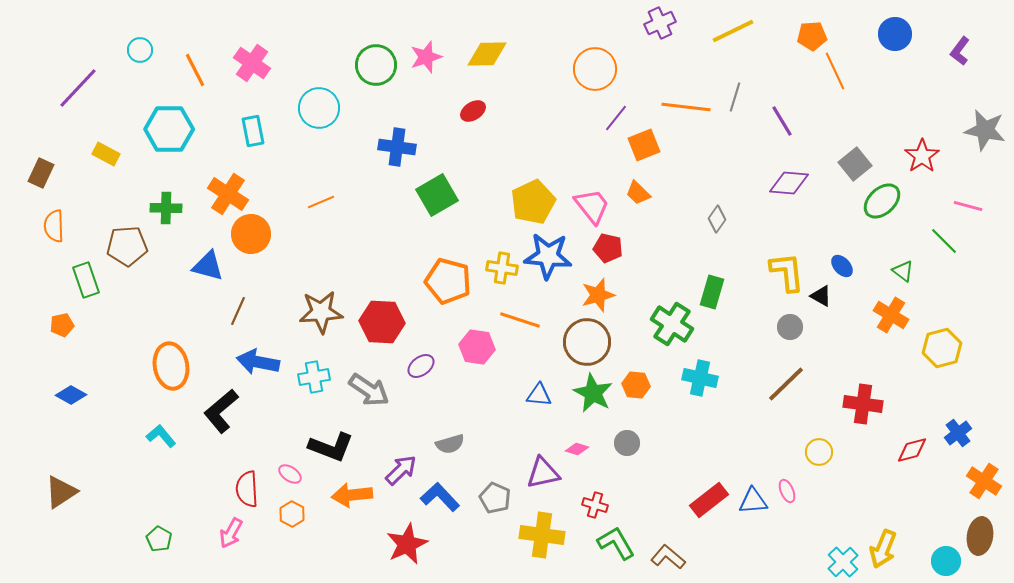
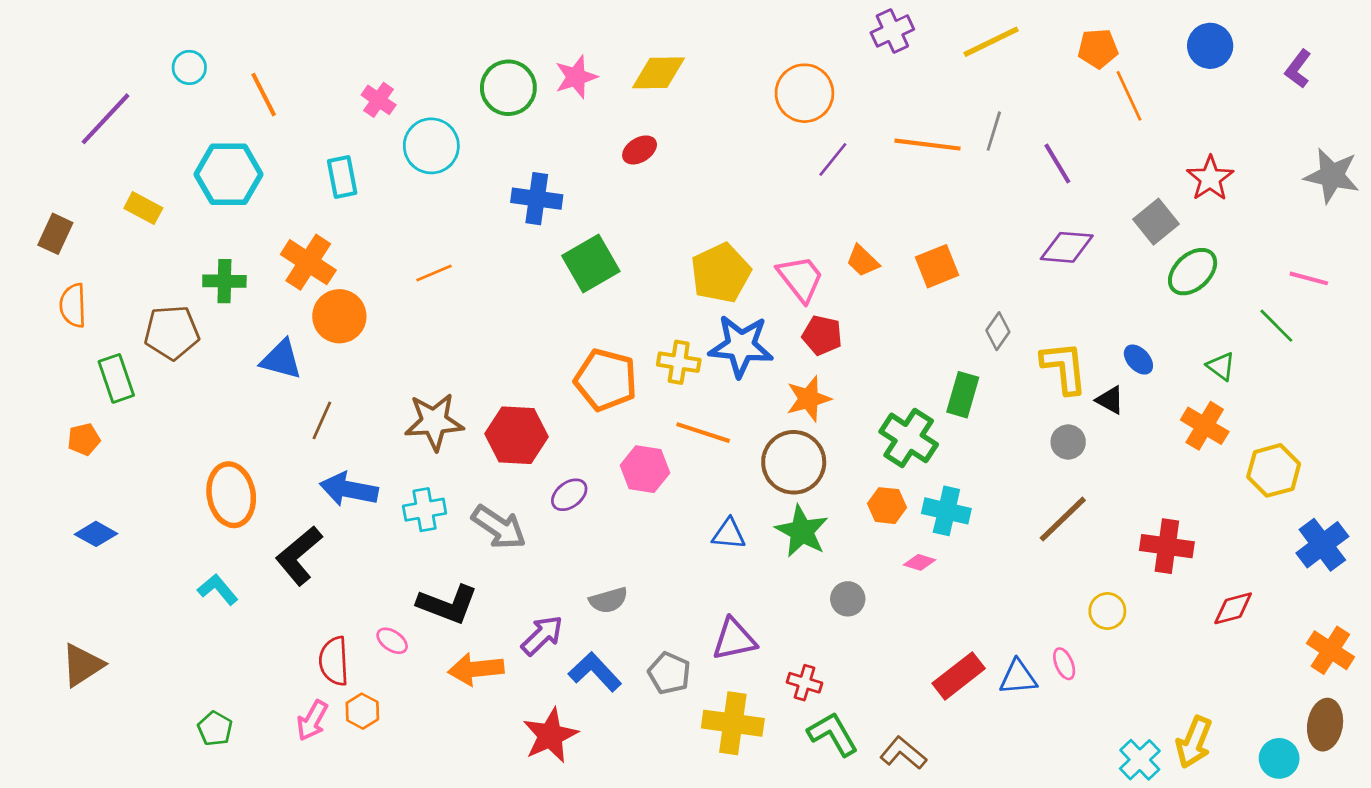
pink cross: (252, 63) -> (379, 100), moved, size x0.7
orange square: (644, 145) -> (937, 266), moved
red star: (922, 156) -> (1210, 178), moved
gray diamond: (717, 219) -> (998, 331), moved
orange hexagon: (636, 385) -> (887, 506), moved
blue cross: (958, 433) -> (1322, 545), moved, size x1.4
pink diamond: (577, 449) -> (919, 562), moved
orange hexagon: (292, 514) -> (362, 711), moved

